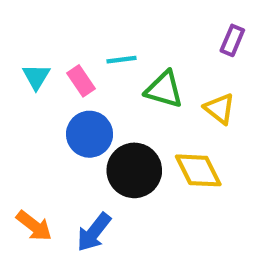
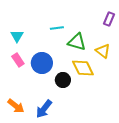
pink rectangle: (81, 81) -> (18, 60), moved
black circle: (134, 170) -> (63, 80), size x0.6
yellow diamond: (198, 170) -> (83, 68), moved

